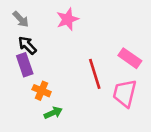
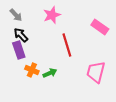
pink rectangle: (130, 58) -> (100, 27), moved
red line: (95, 74) -> (67, 45), moved
green arrow: (53, 113) -> (50, 73), moved

